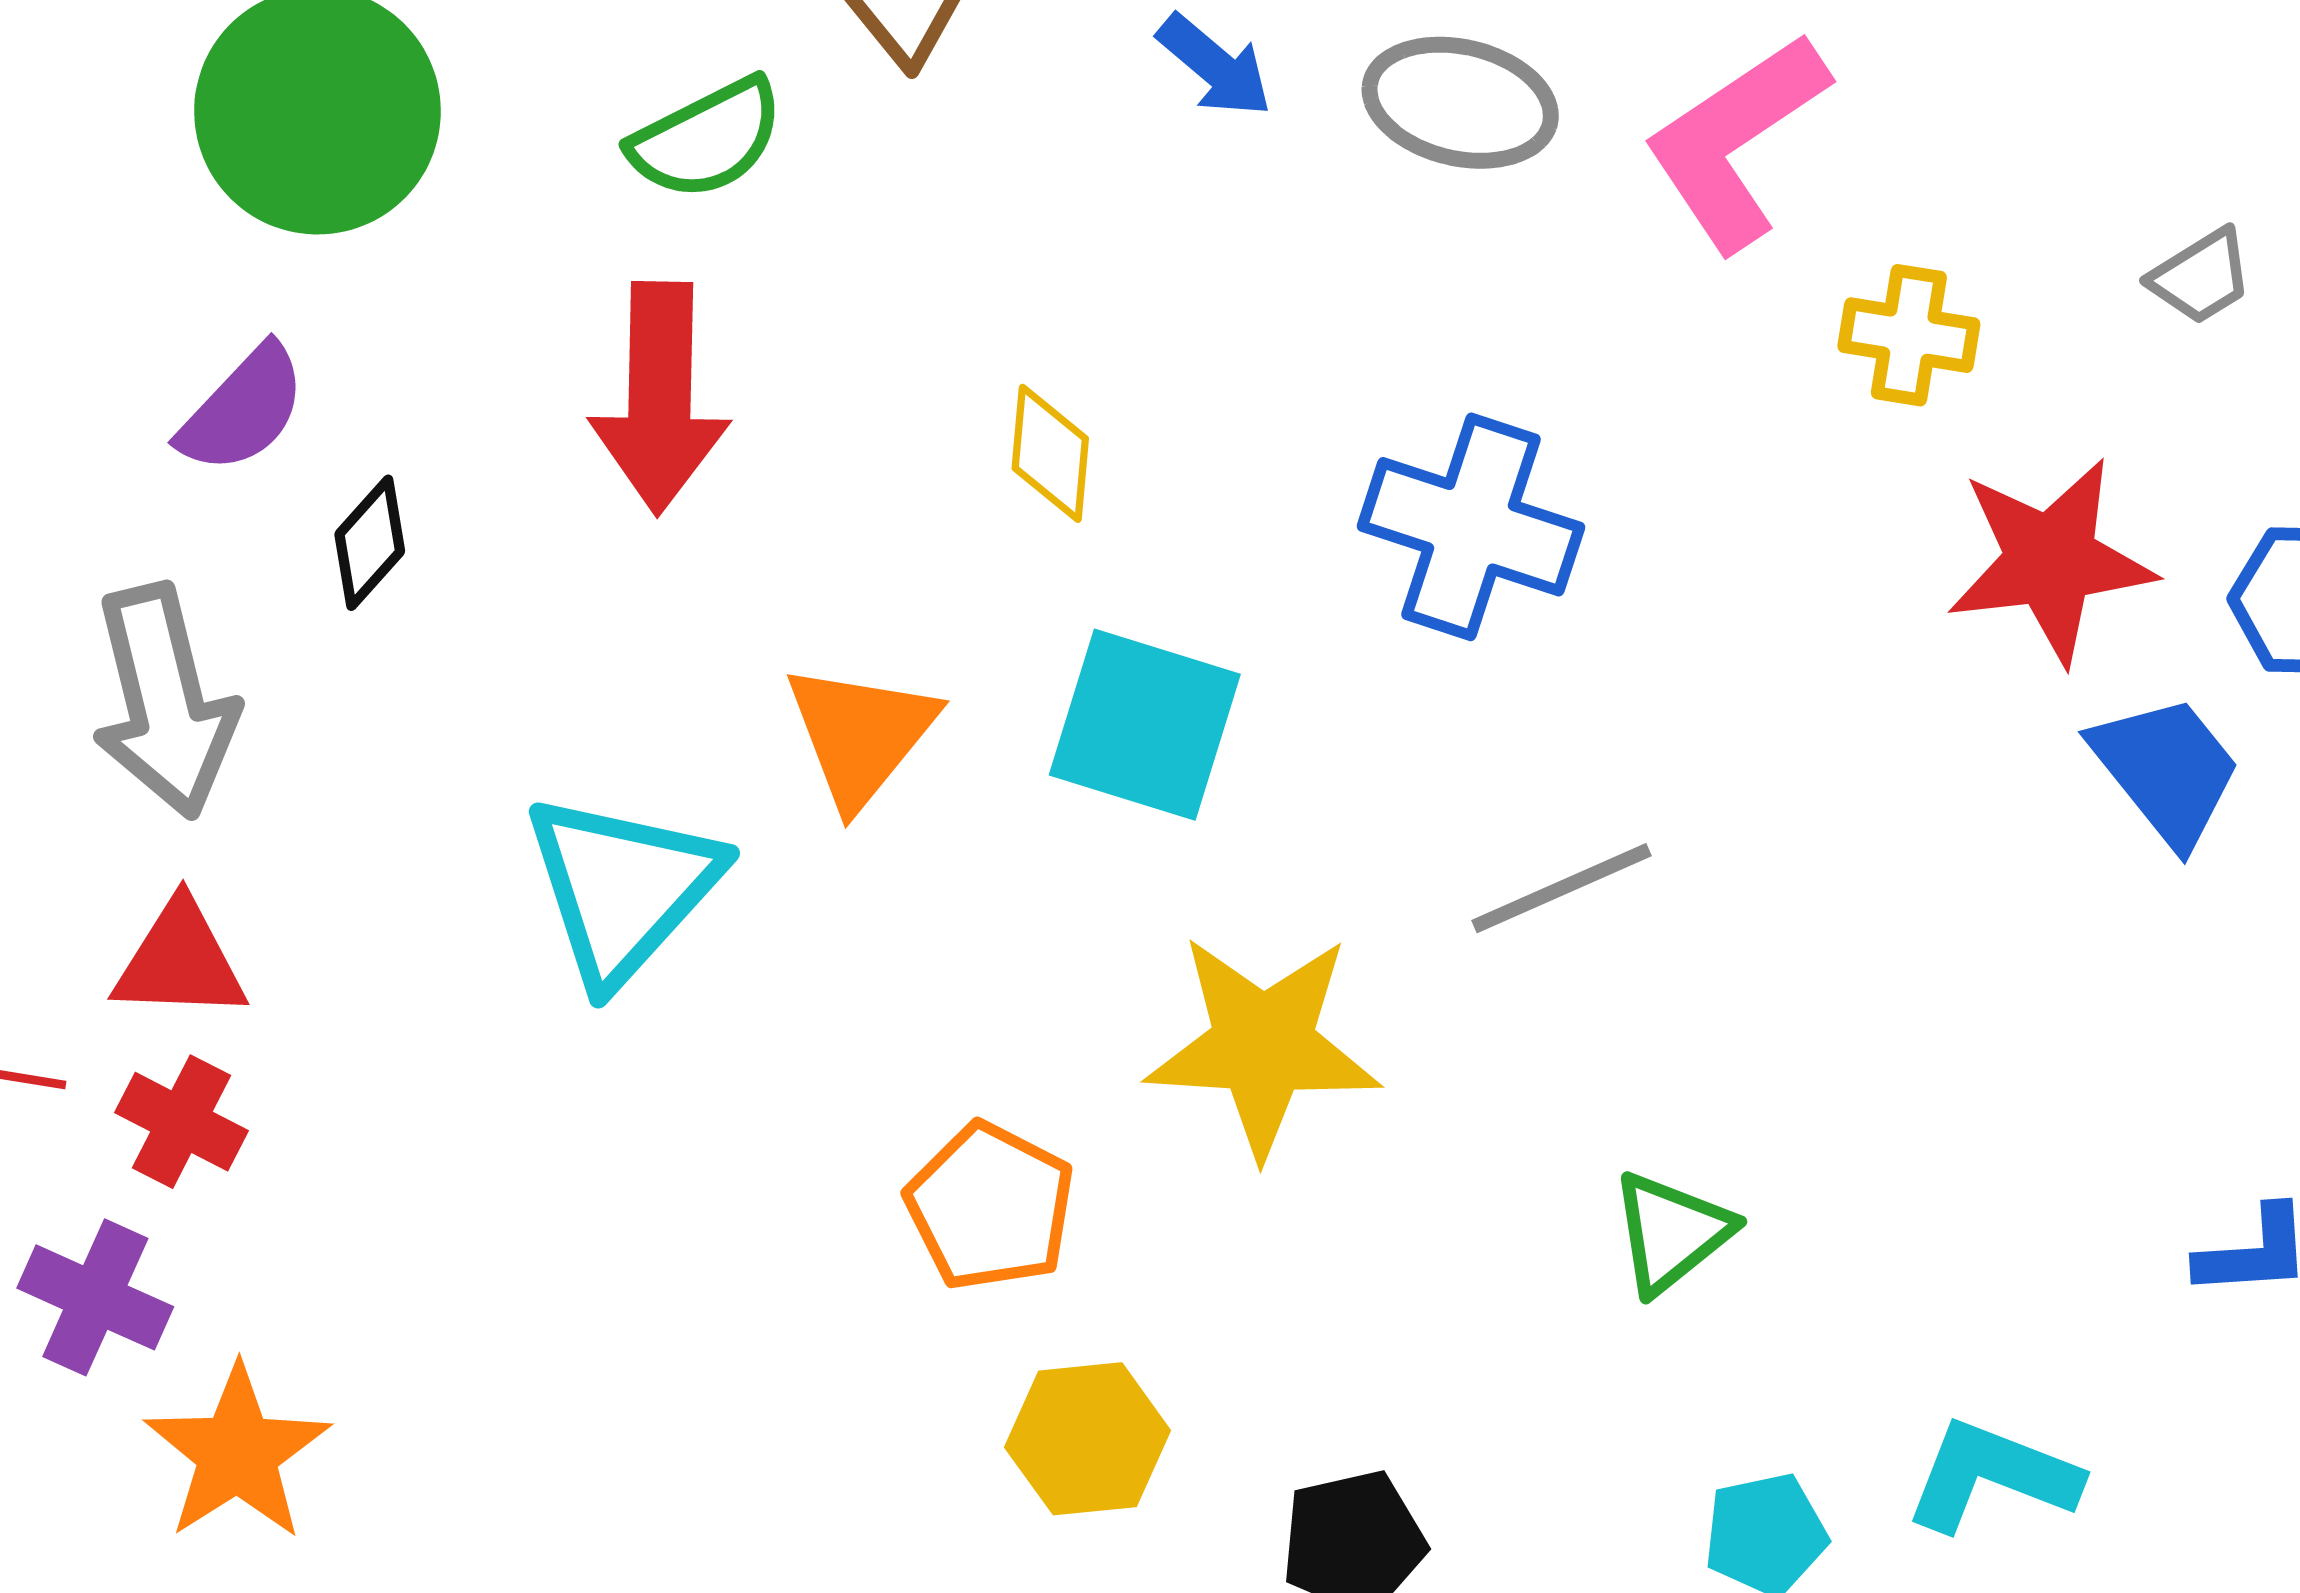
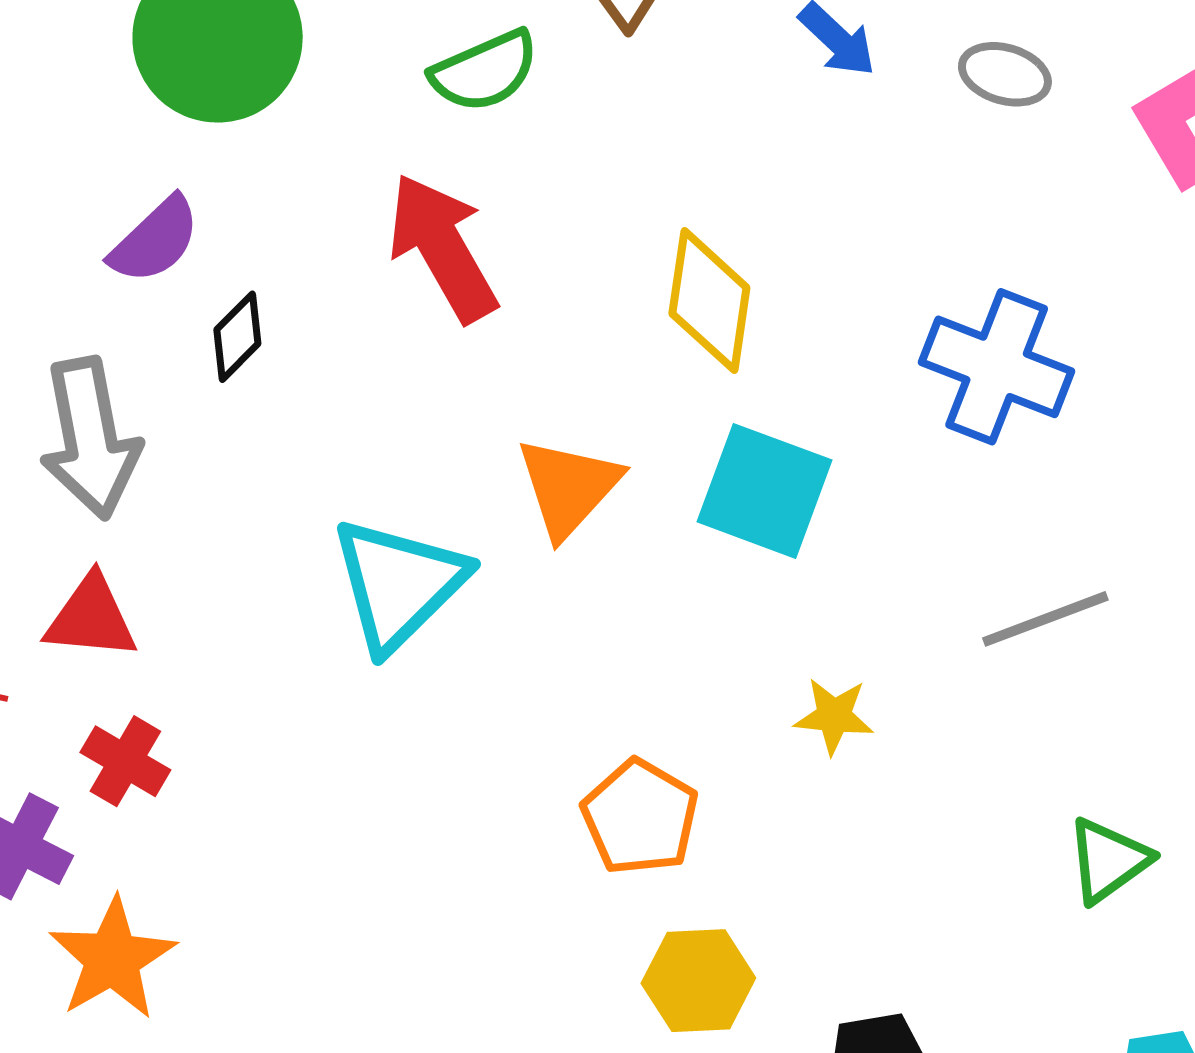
gray ellipse: (1460, 103) -> (1005, 74), size x0.7
red arrow: (660, 398) -> (443, 248), turned 146
yellow diamond: (1050, 453) -> (709, 301), size x1.5
yellow star: (1263, 1045) -> (834, 716), size x0.5
red cross: (181, 1122) -> (125, 761), moved

